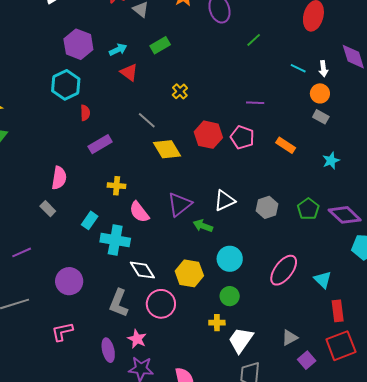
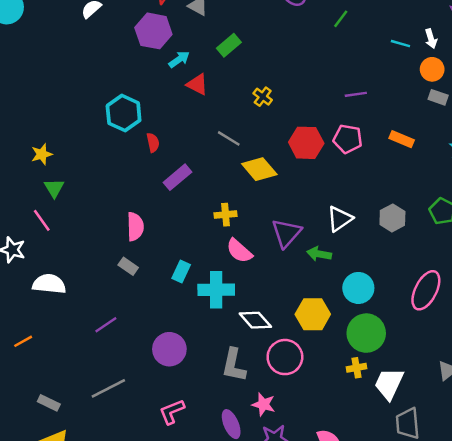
purple hexagon: (78, 44) -> (153, 31), moved
yellow cross: (117, 186) -> (226, 215), moved
green circle: (230, 296) -> (366, 333), size x1.6

